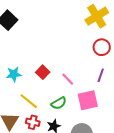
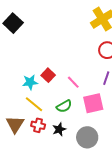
cyan star: (14, 74) -> (30, 82), moved

